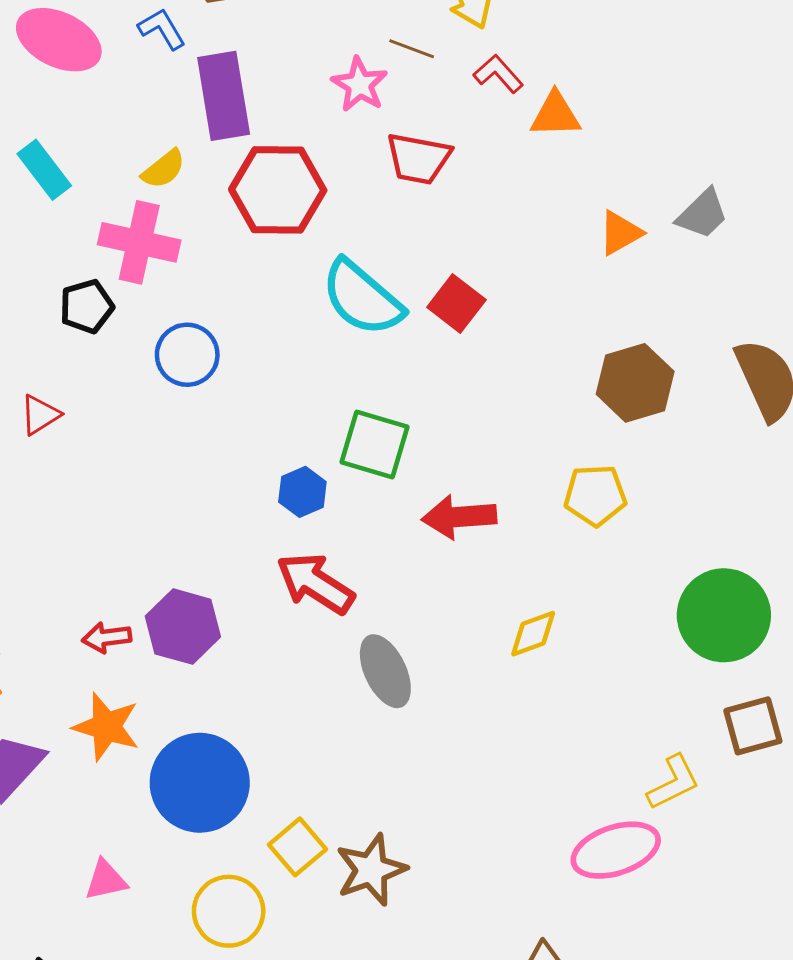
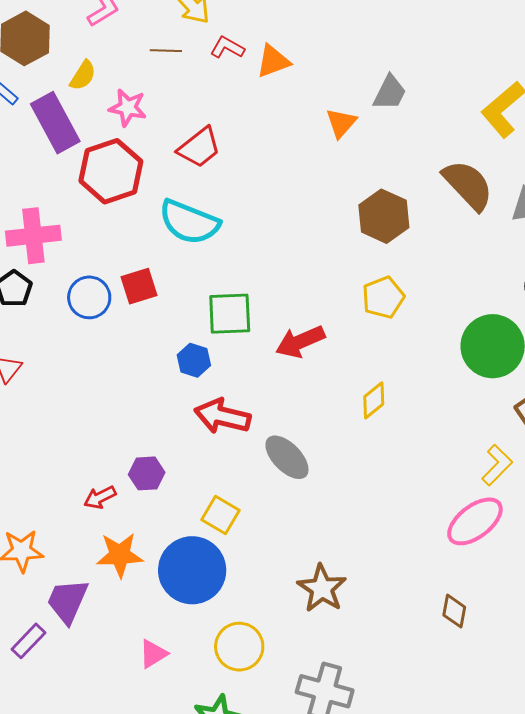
pink star: (359, 85) -> (128, 108), moved
red trapezoid: (418, 159) -> (199, 147), moved, turned -30
yellow semicircle: (164, 169) -> (83, 75), moved
red square: (456, 303) -> (139, 286), moved, turned -36
purple hexagon: (183, 627) -> (147, 473), size x0.7
yellow square: (298, 847) -> (220, 515), moved

